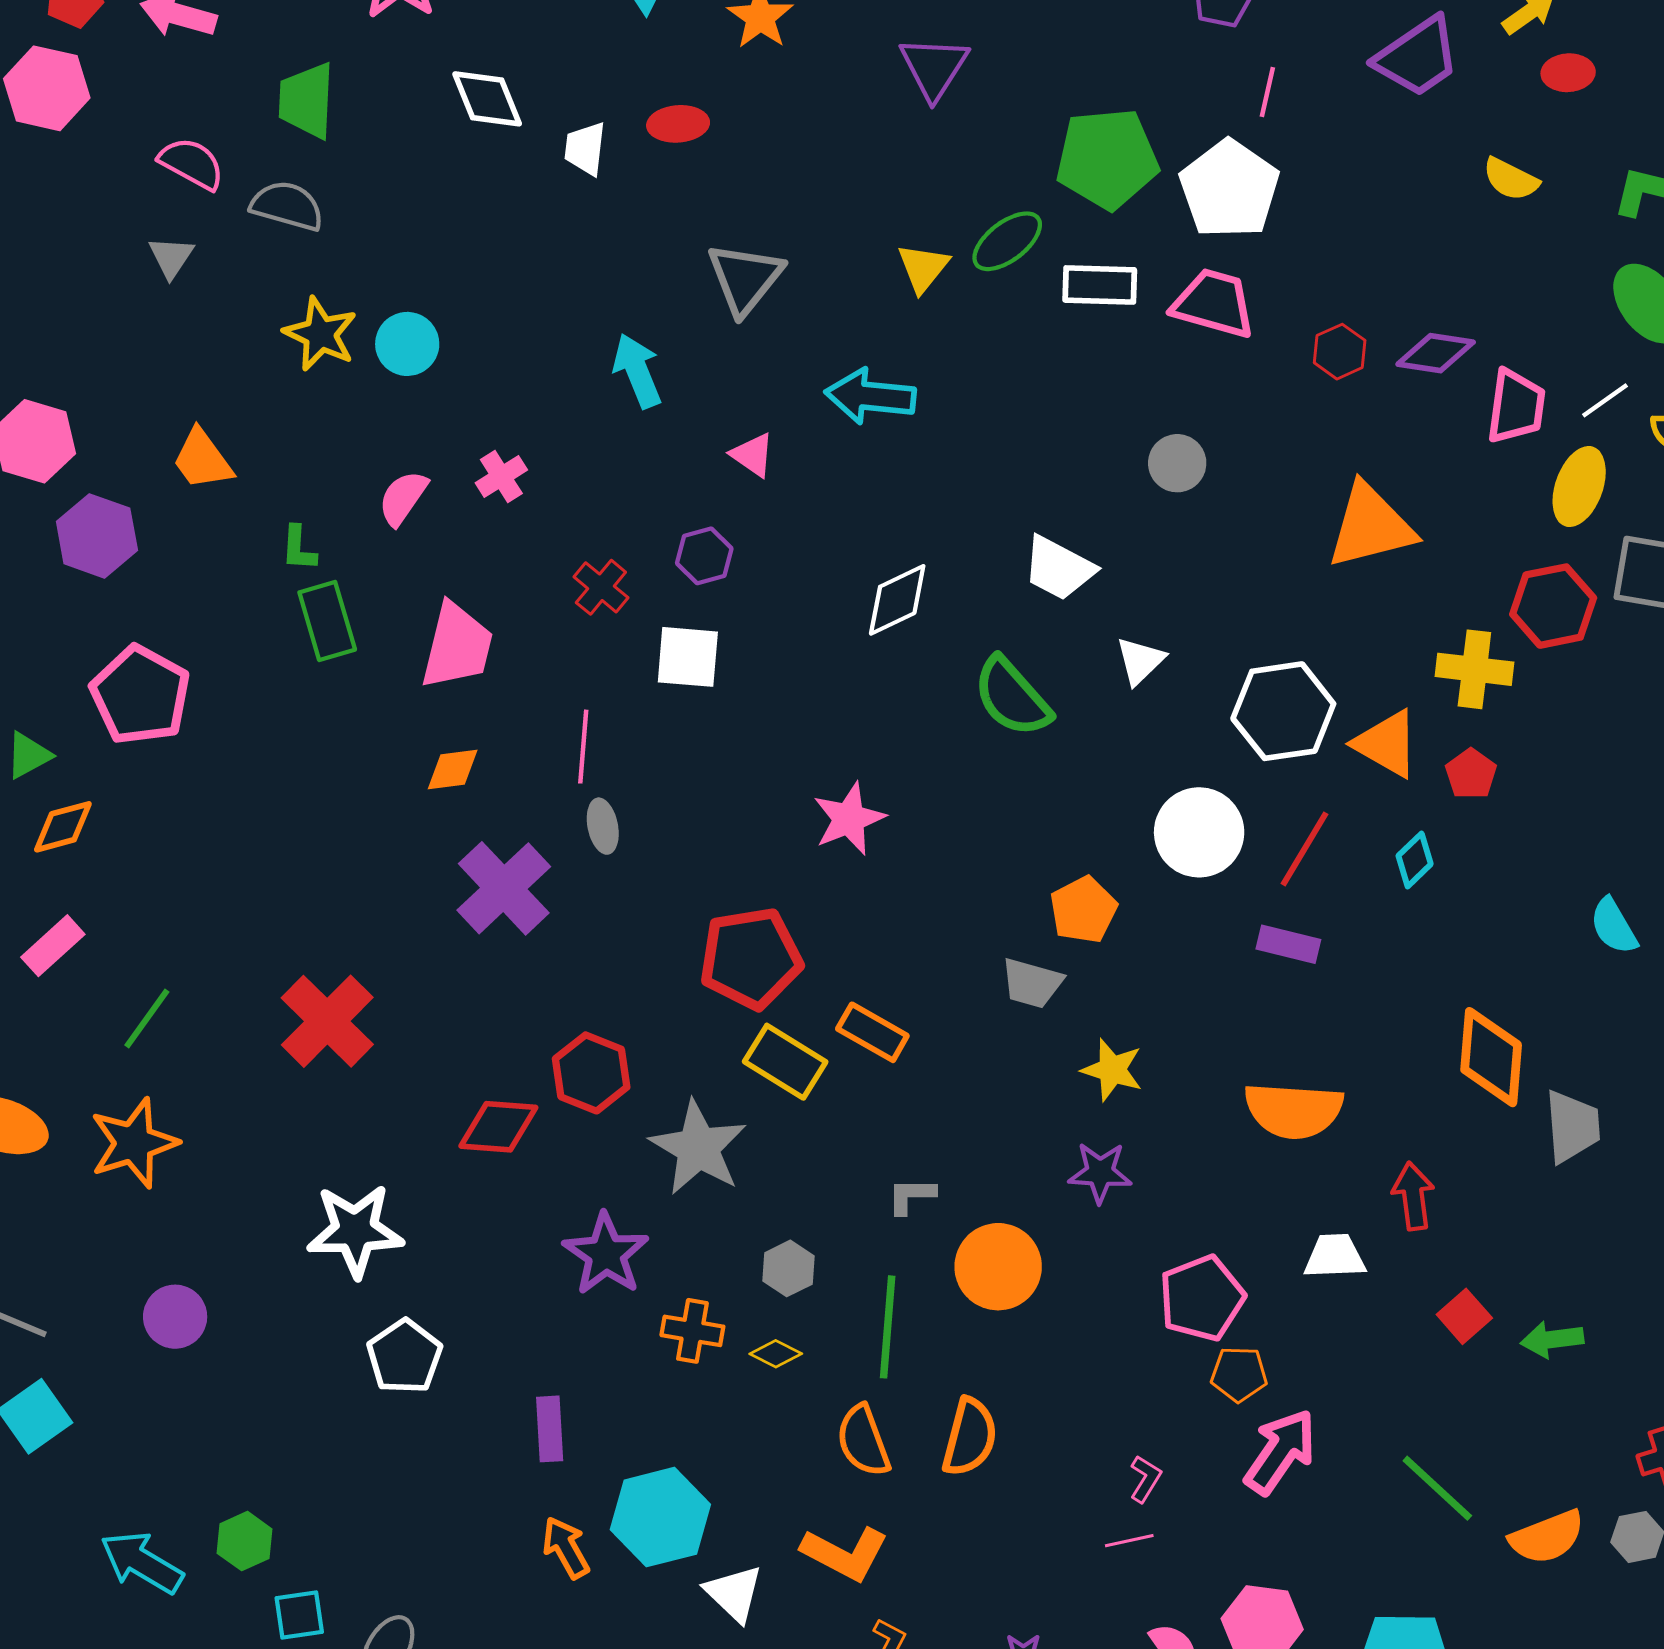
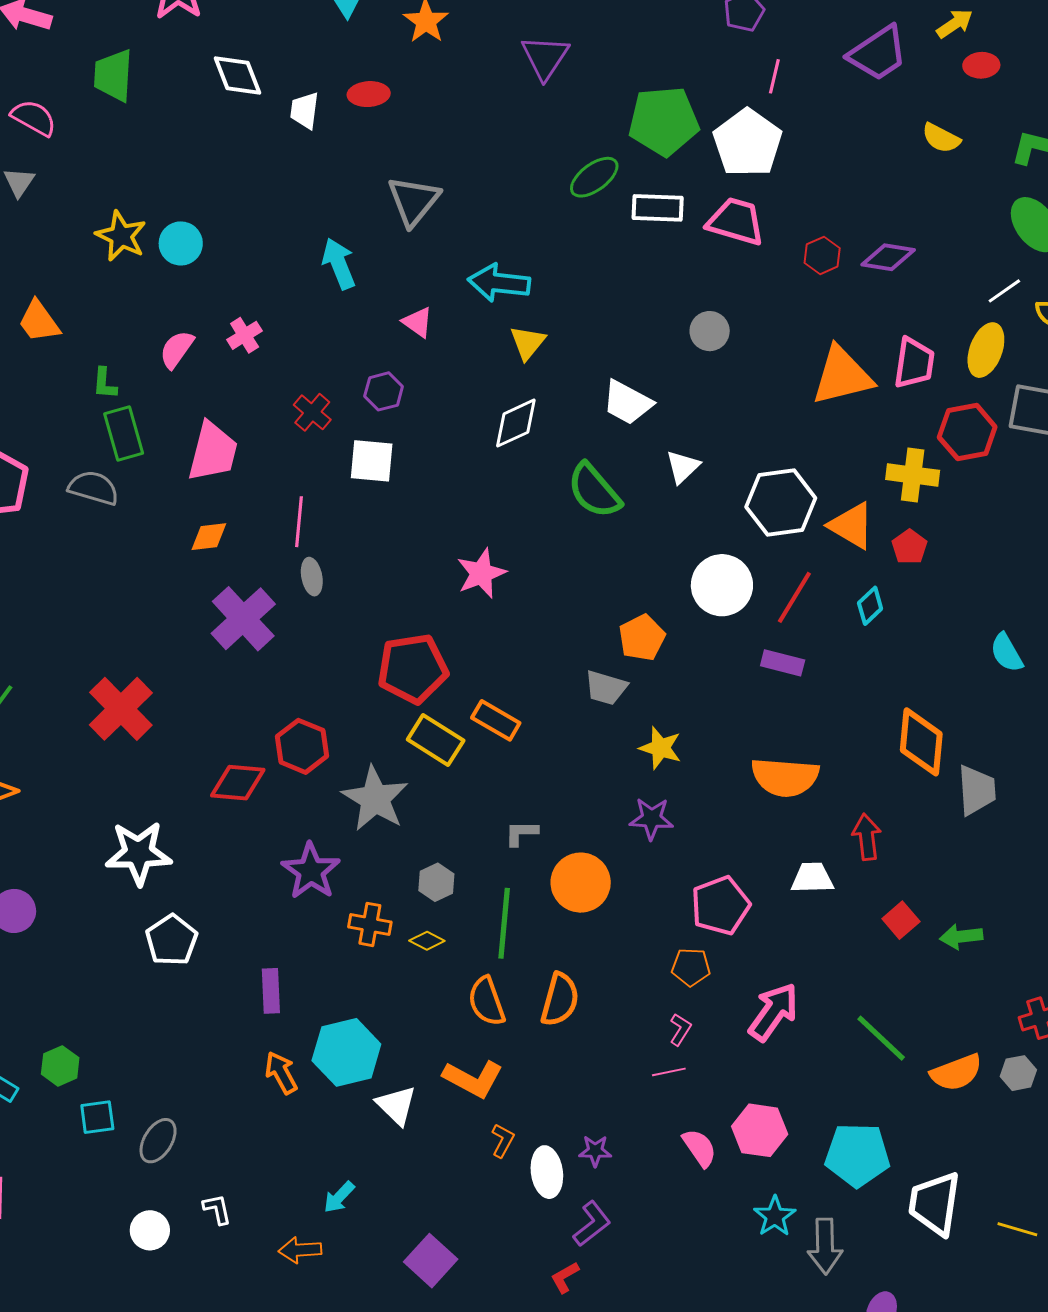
gray semicircle: (287, 206) -> (94, 488), moved
yellow triangle: (923, 268) -> (528, 343), moved
pink trapezoid: (1516, 406) -> (914, 363), moved
orange pentagon: (1239, 1374) -> (691, 967), moved

